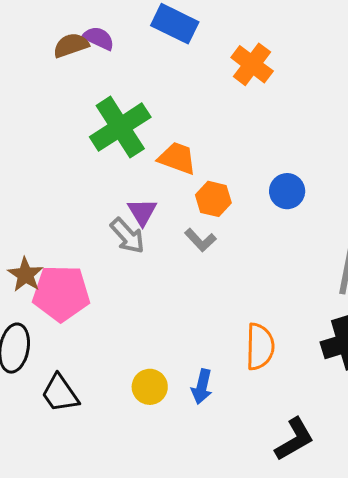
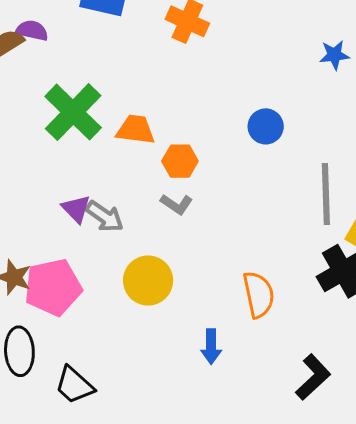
blue circle: (287, 191) -> (266, 126), moved
purple triangle: (142, 212) -> (76, 209), moved
yellow circle: (150, 387) -> (148, 280), moved, size x1.4

